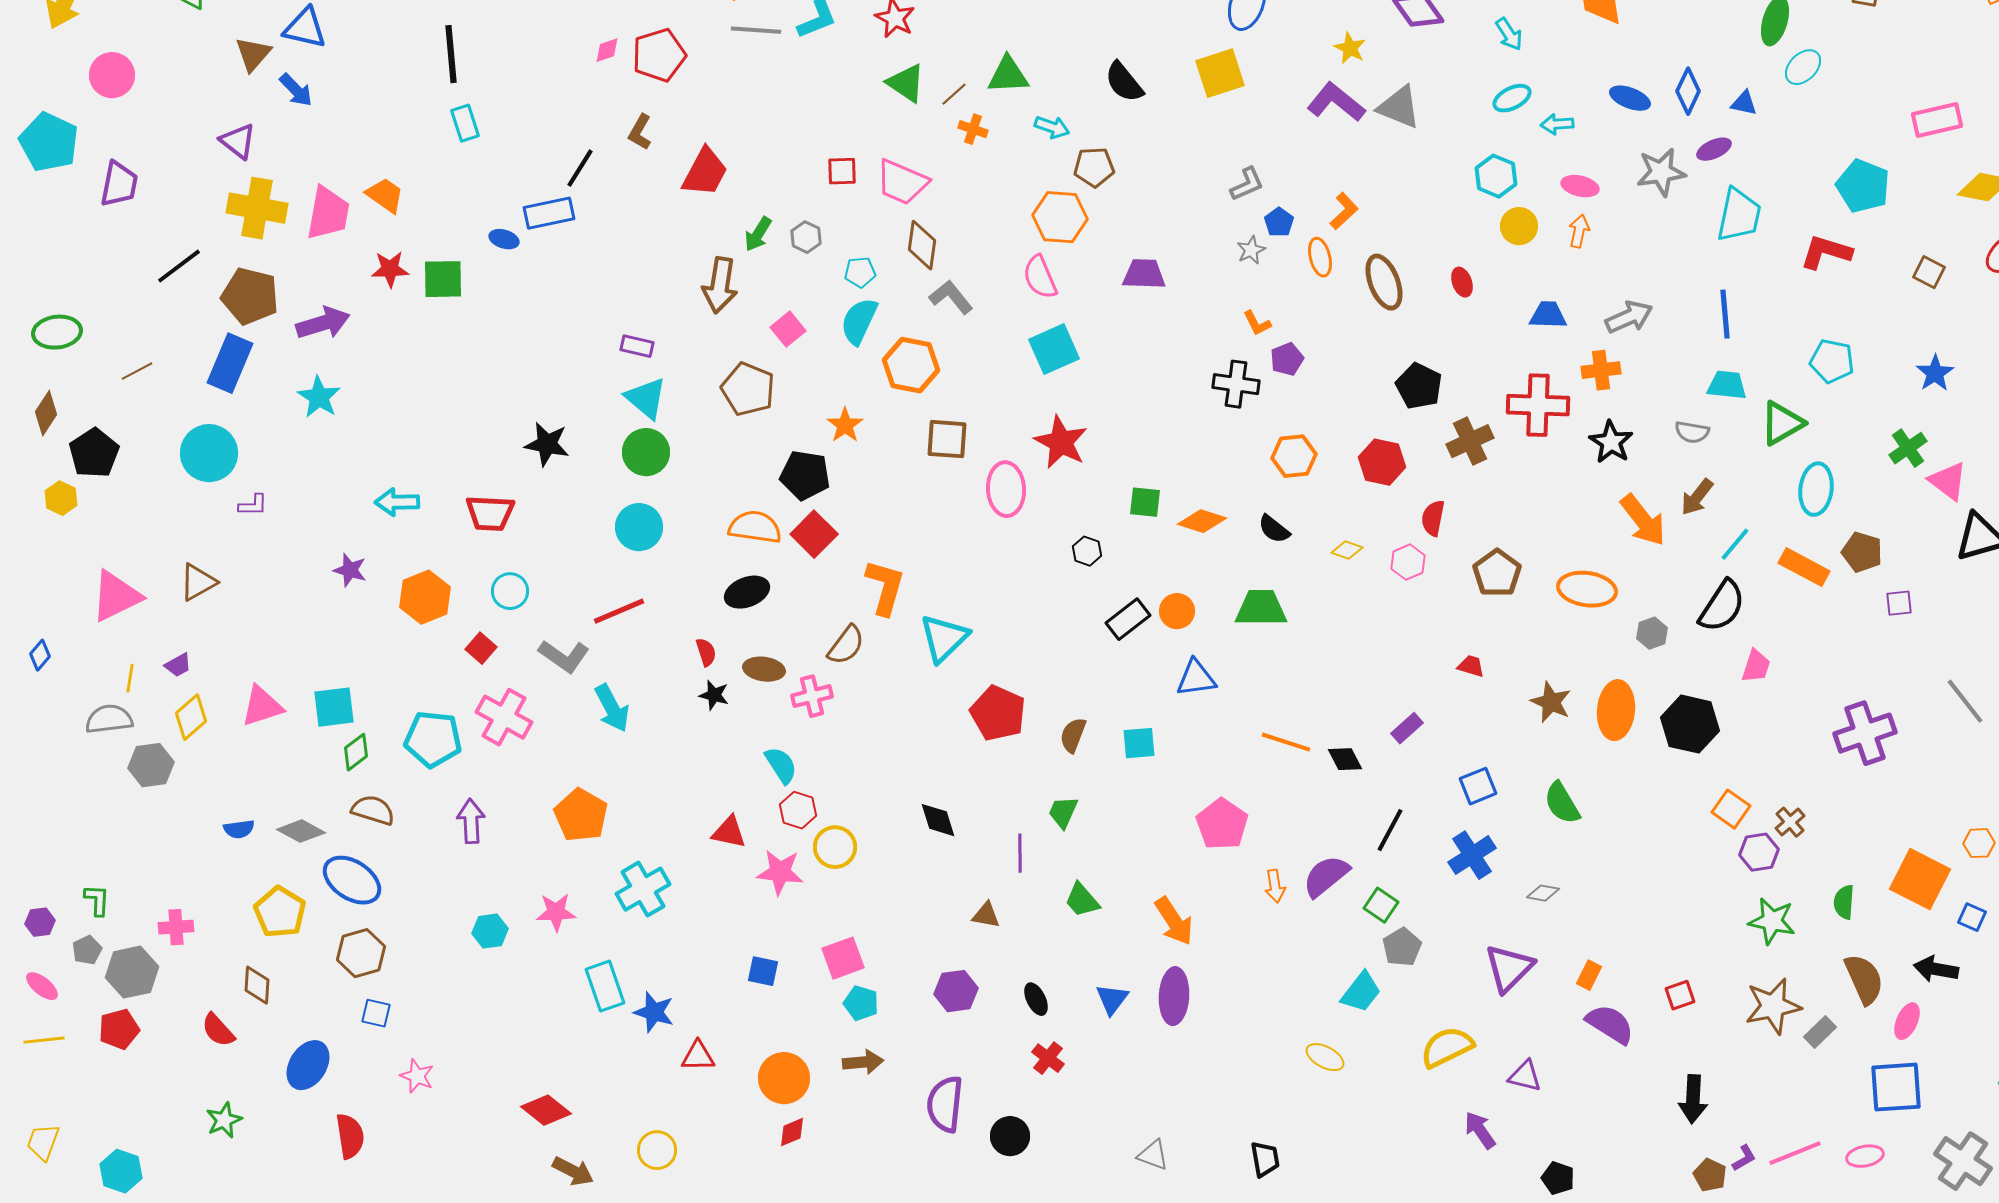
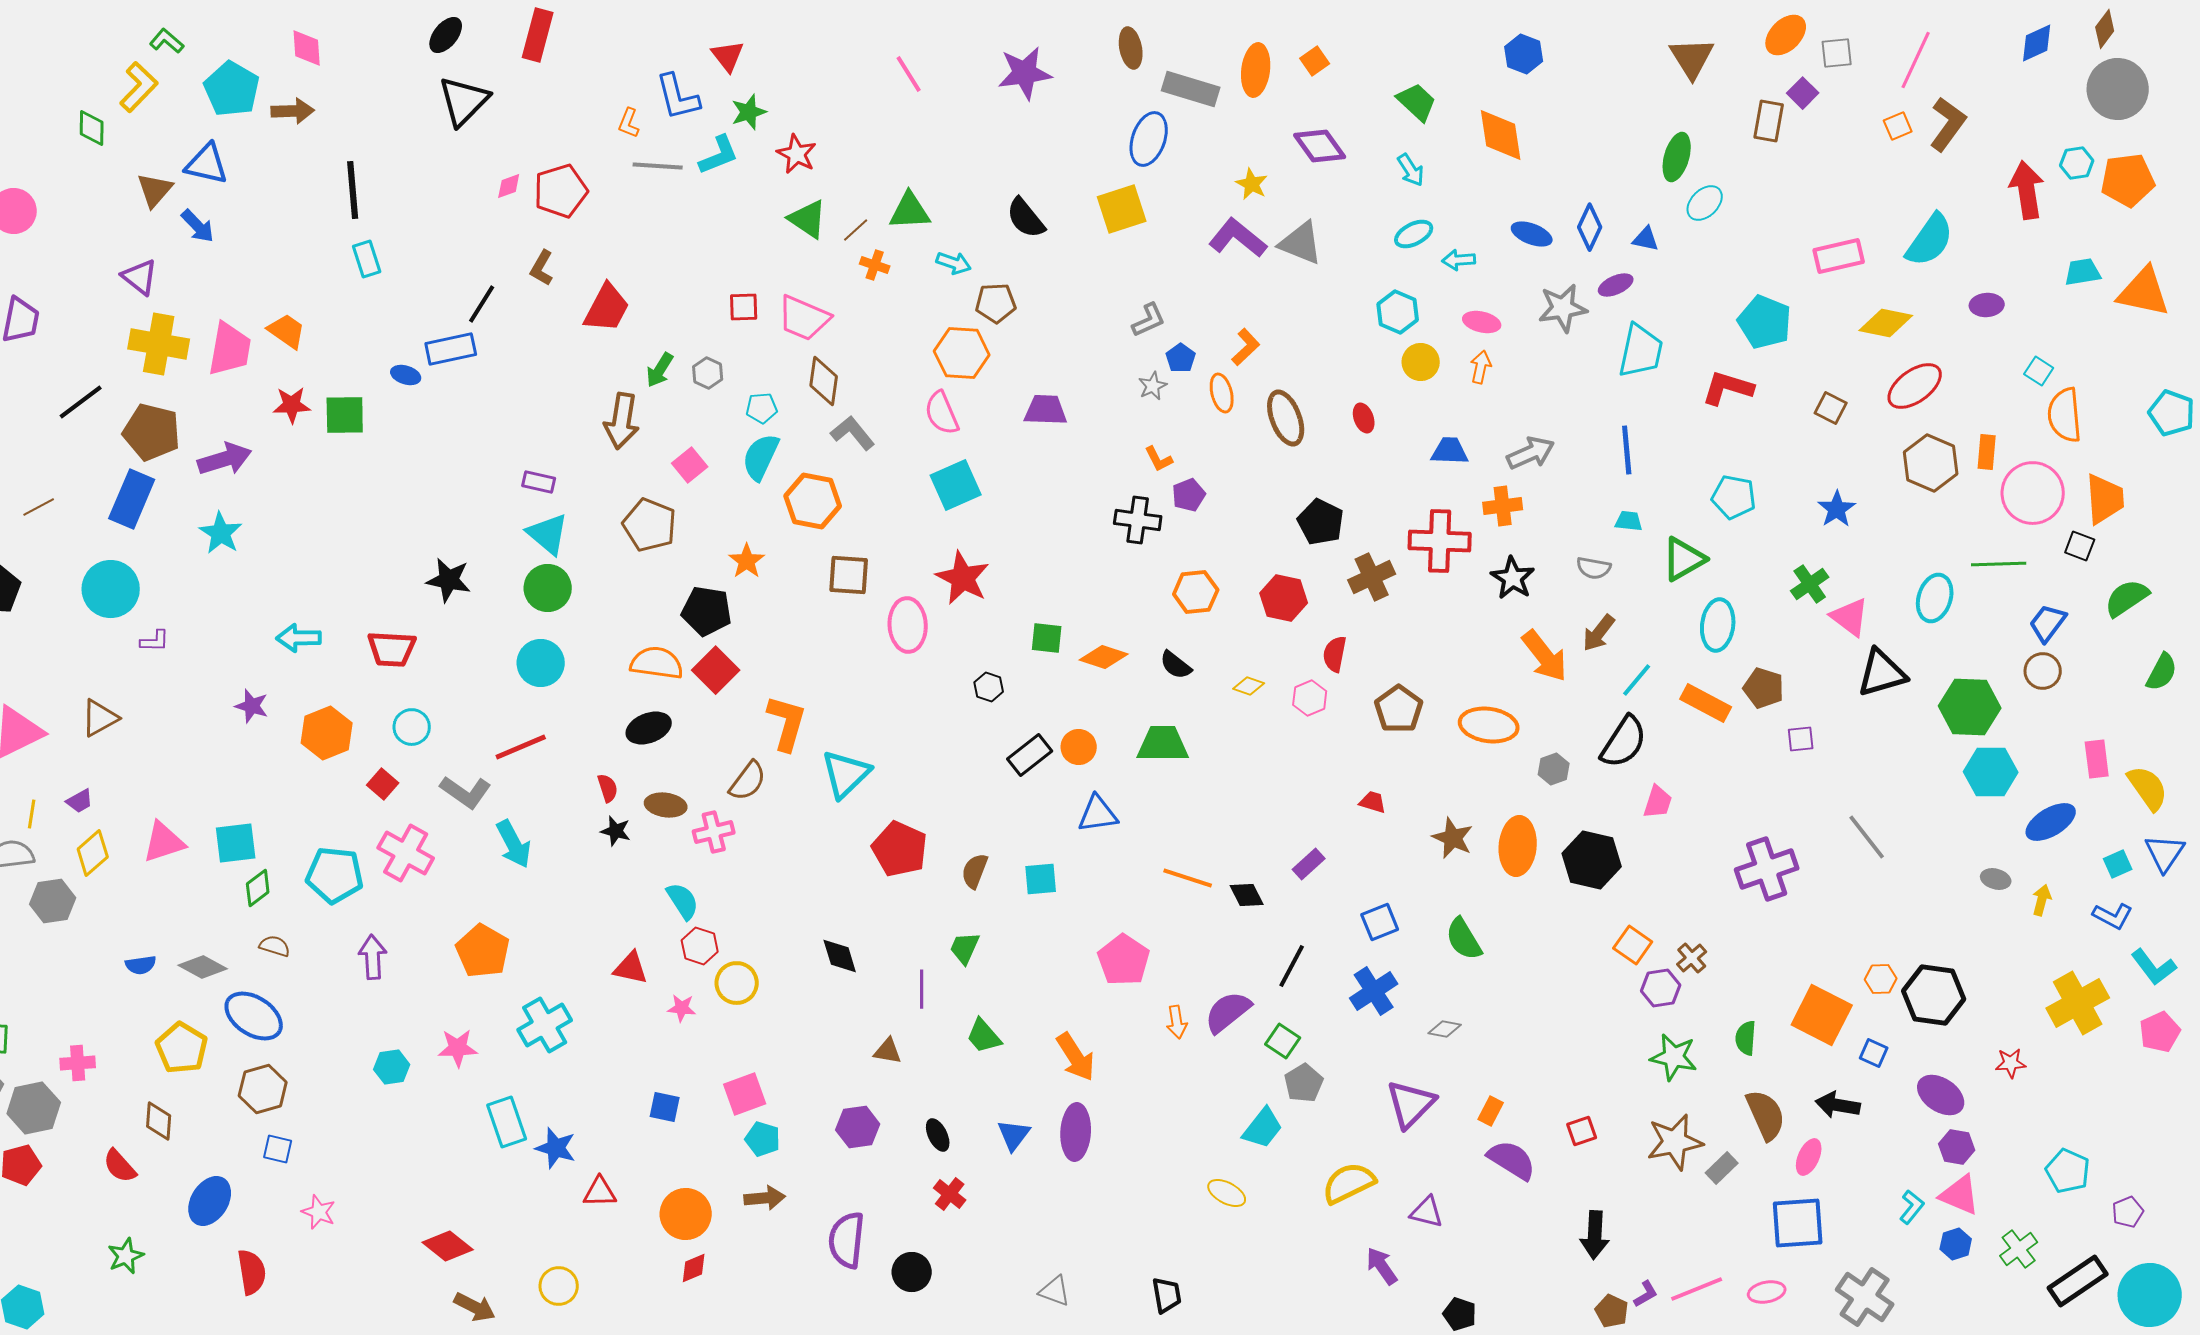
cyan trapezoid: (1727, 385) -> (1629, 521), size x0.7
brown semicircle: (373, 810) -> (275, 946), size x0.7
pink star: (780, 872) -> (682, 1008), size x0.6

